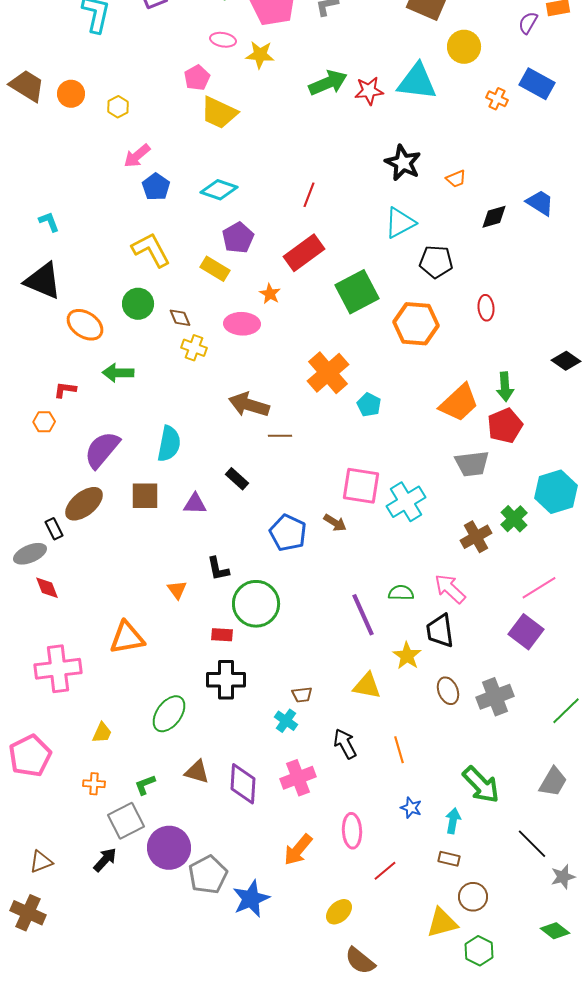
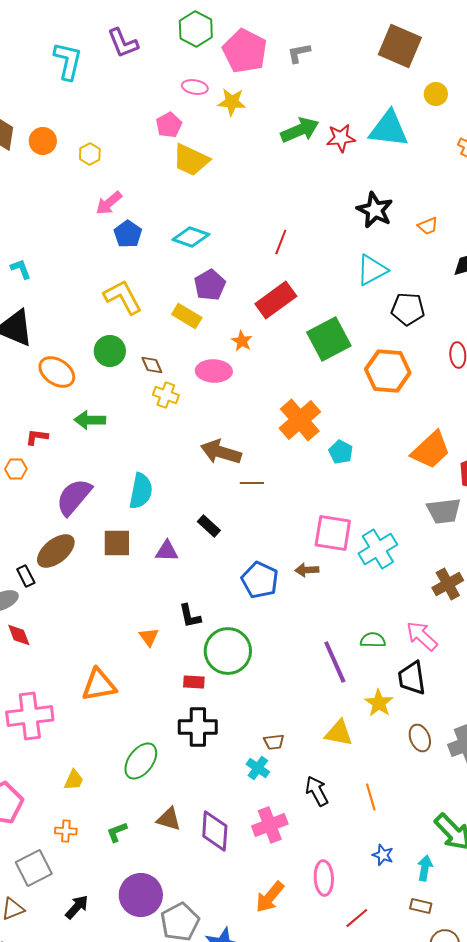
yellow circle: (464, 47) -> (436, 94), size x0.7
brown arrow: (335, 523) -> (307, 570), turned 145
gray square: (126, 821) -> (34, 868), moved

